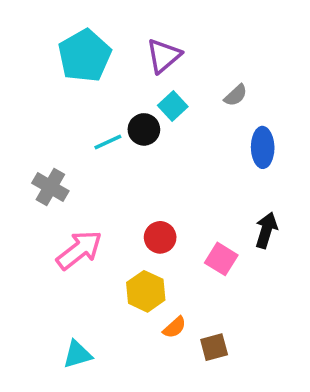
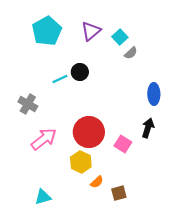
cyan square: (173, 106) -> (120, 37), moved
blue ellipse: (263, 147) -> (154, 94), moved
red circle: (160, 237) -> (89, 132), size x1.8

